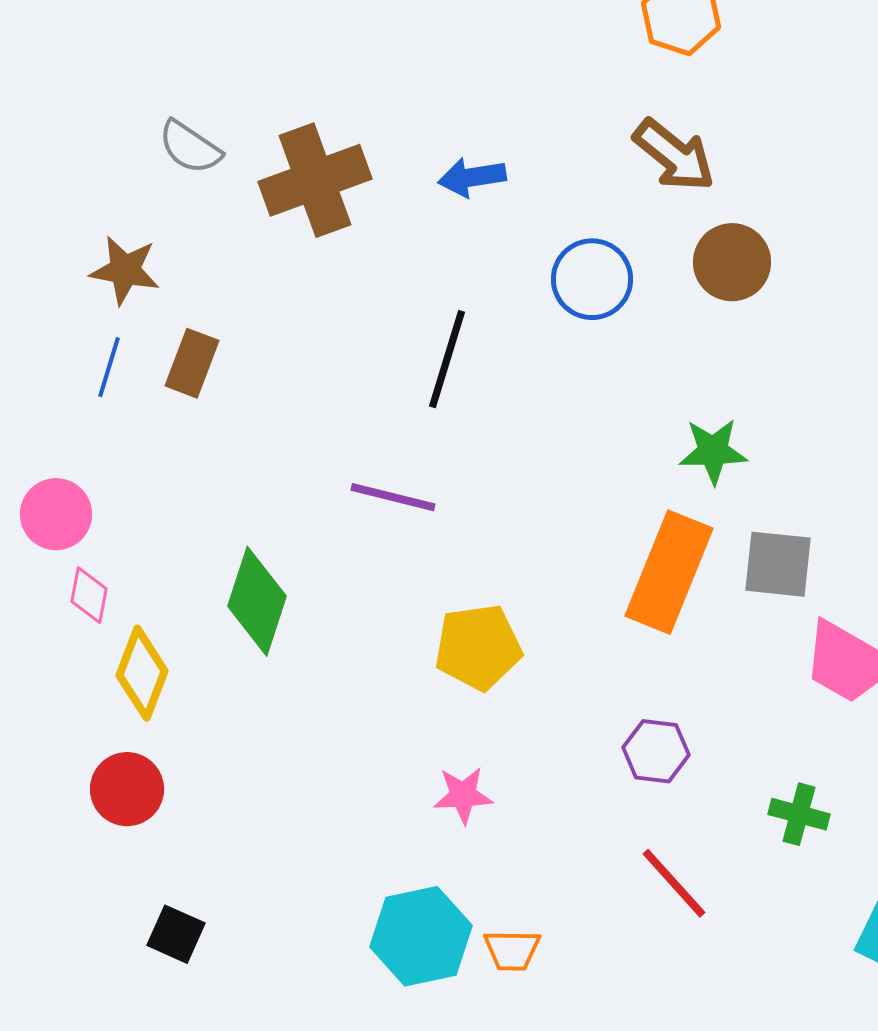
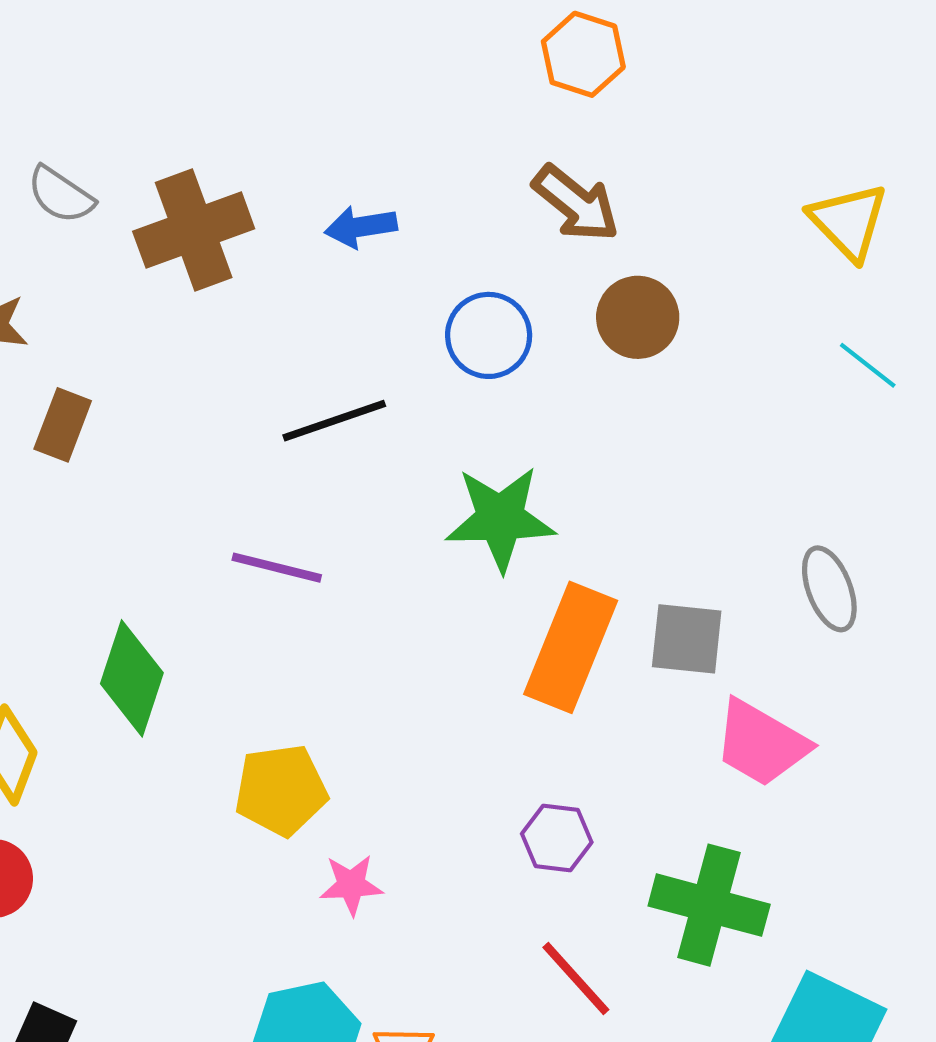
black line: (447, 359) -> (334, 421), turned 54
green star: (713, 451) -> (500, 519), moved, size x1.5
yellow pentagon: (478, 647) -> (281, 790), moved
green cross: (799, 814) -> (709, 905), size x1.8

